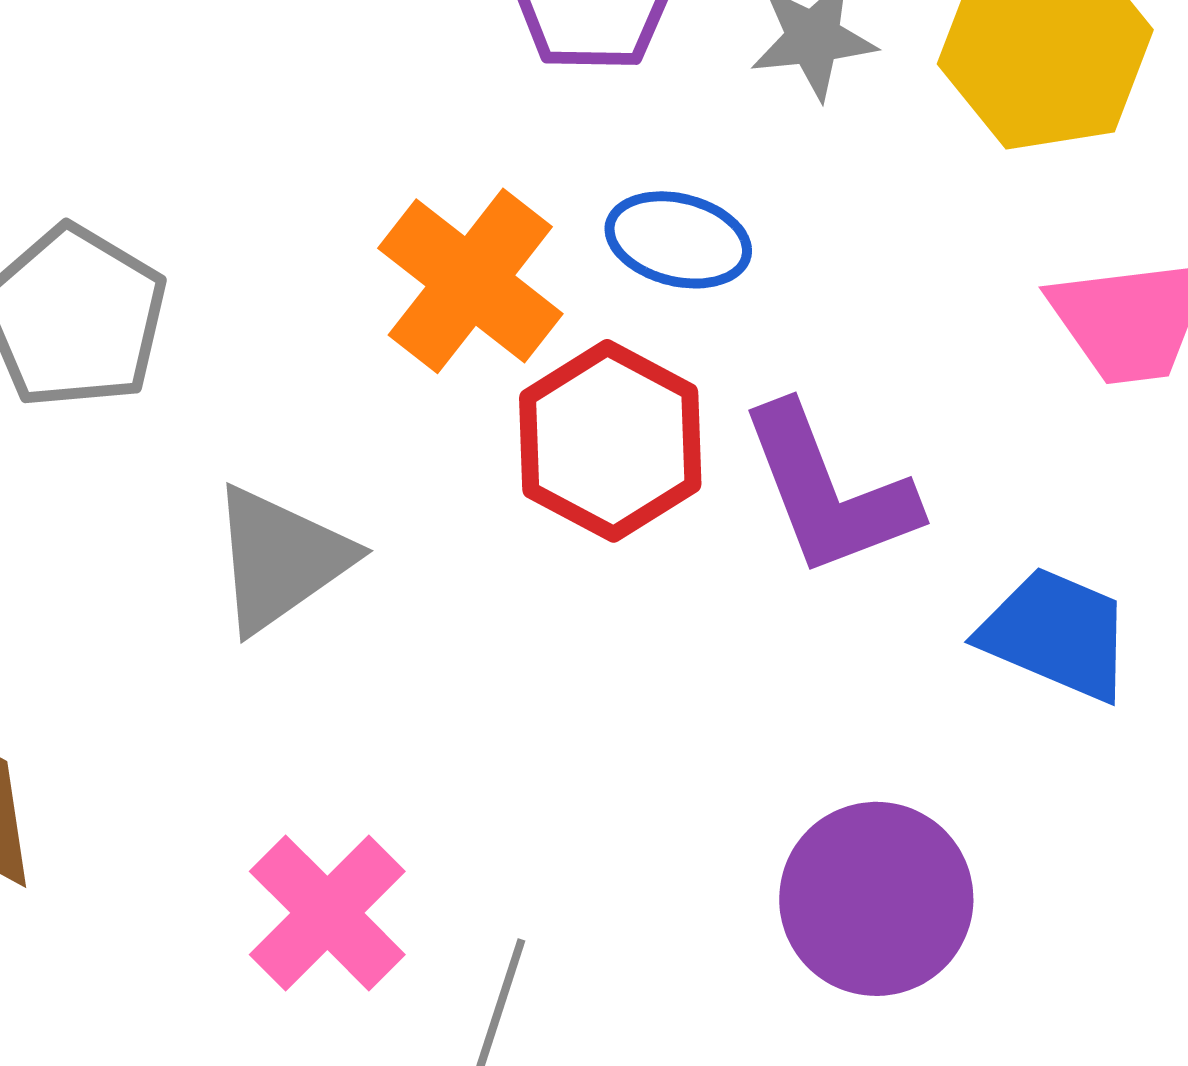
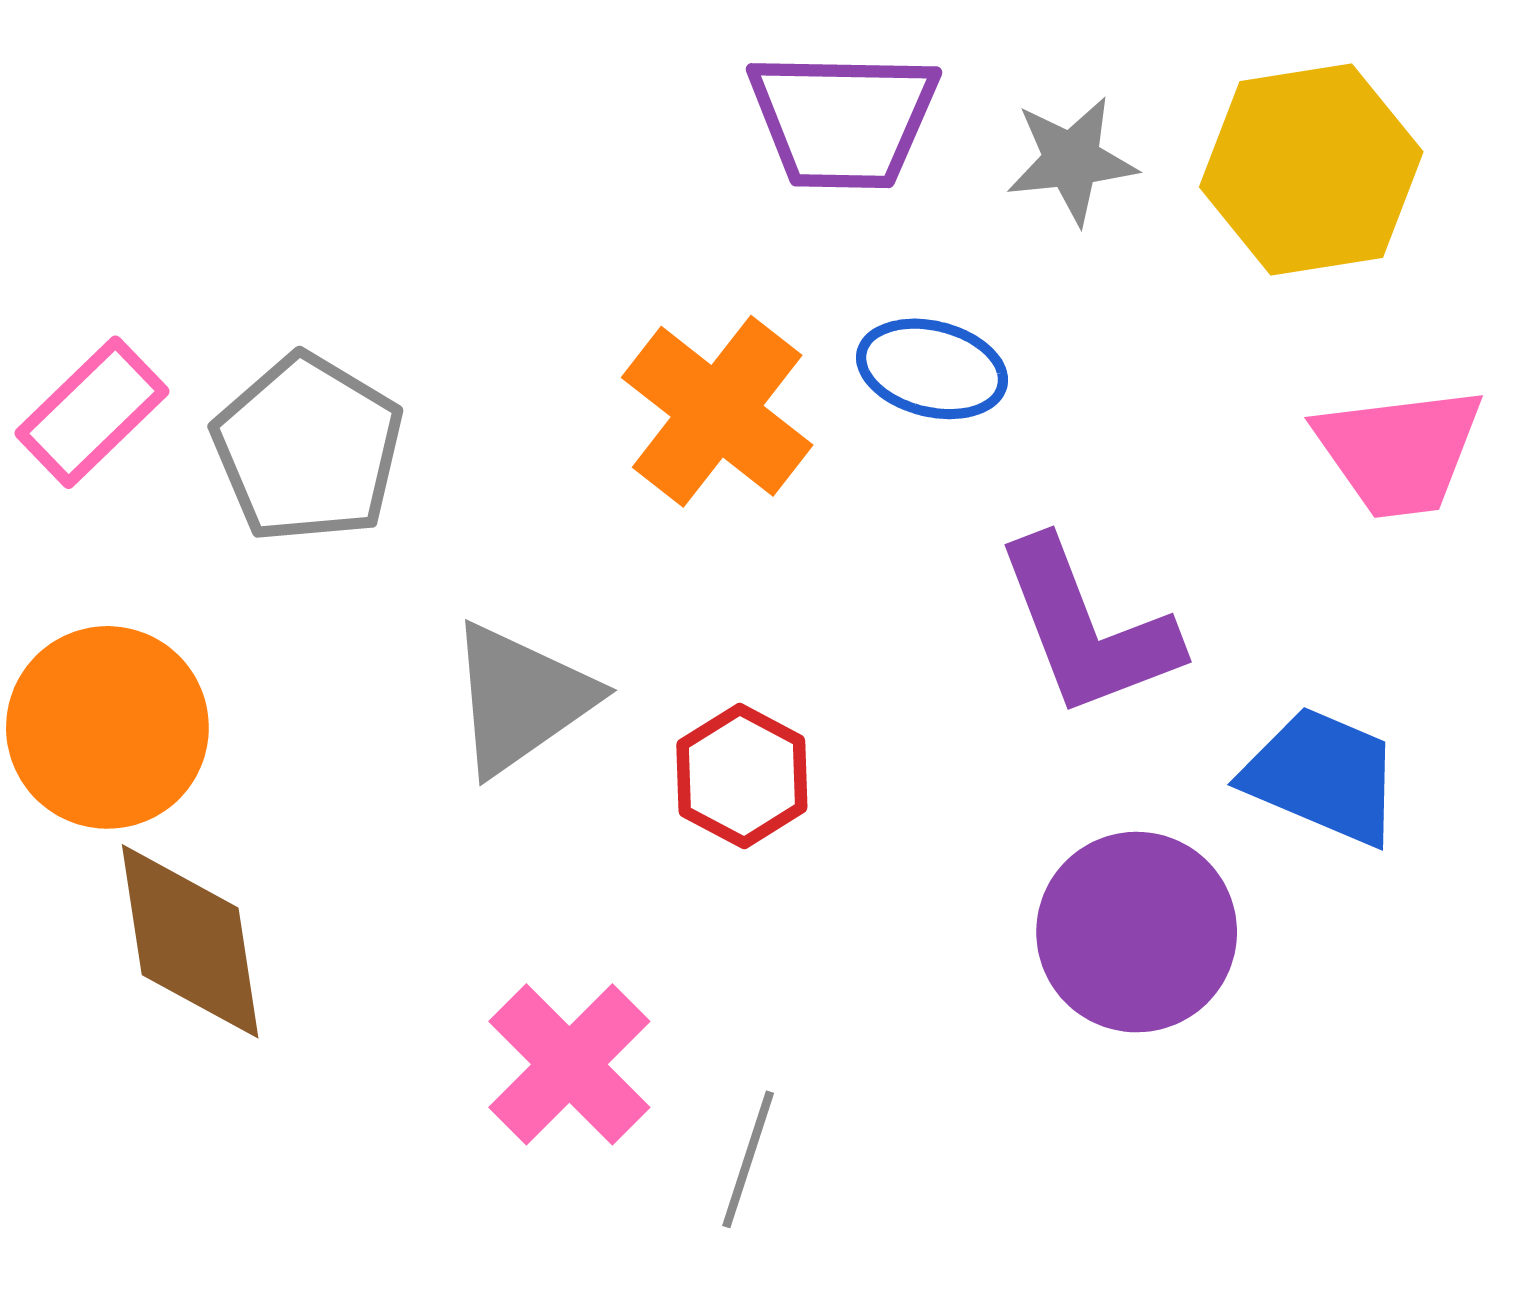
red hexagon: (610, 441) -> (742, 776), moved, size x0.7
purple circle: (876, 899) -> (1137, 932), moved

